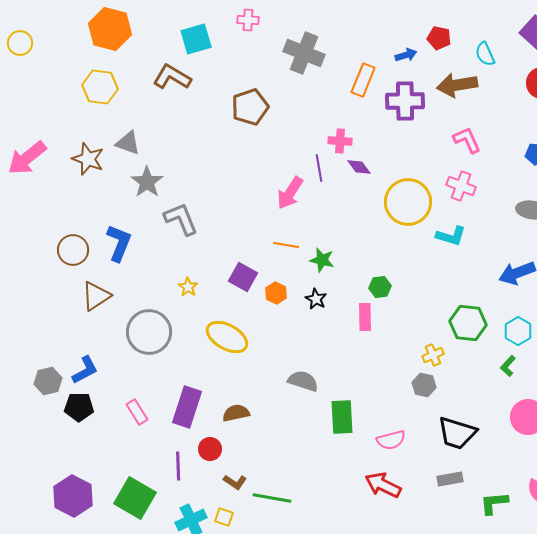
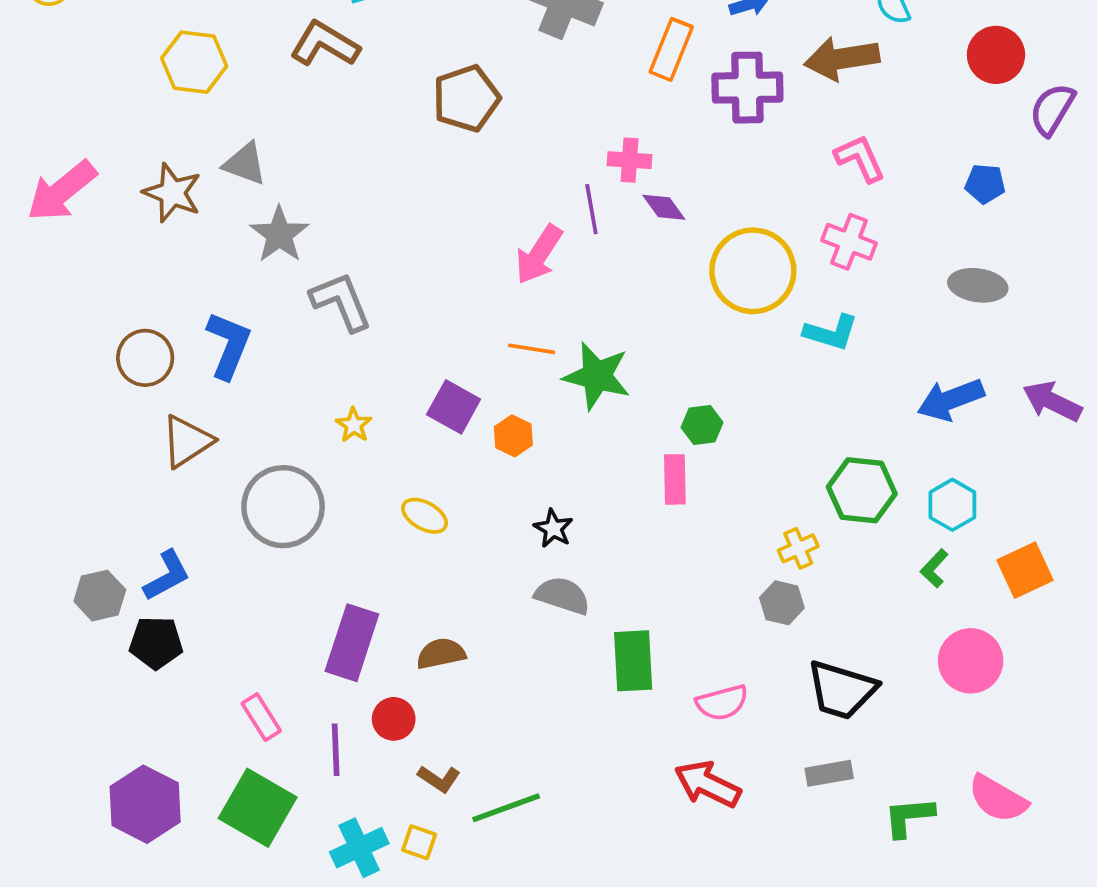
green star: (322, 260) -> (597, 376), size x1.5
black star: (316, 299) -> (553, 528), moved
yellow ellipse: (227, 337) -> (425, 516), size x0.6
pink rectangle: (137, 412) -> (261, 717), moved
green line: (272, 498) -> (506, 808), turned -30

